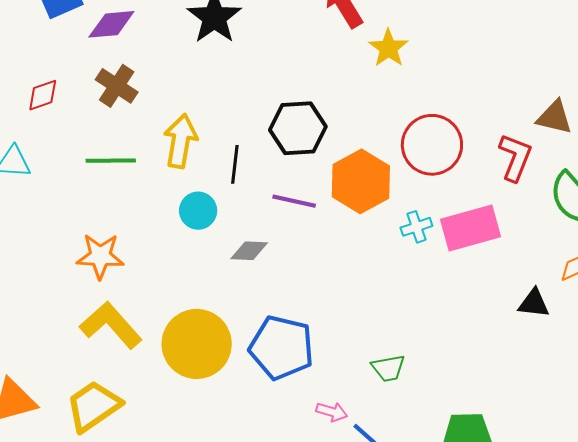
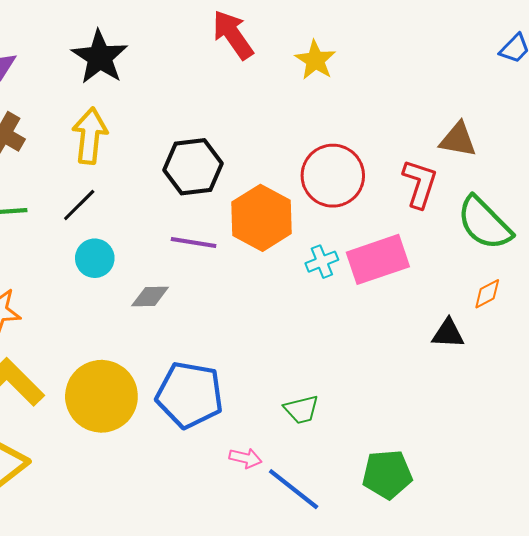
yellow star: (388, 48) -> (315, 60), moved
yellow arrow: (180, 141) -> (90, 136), moved
black line: (235, 164) -> (79, 205), moved, turned 42

